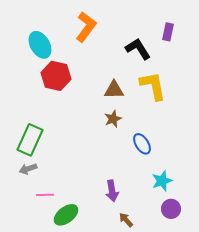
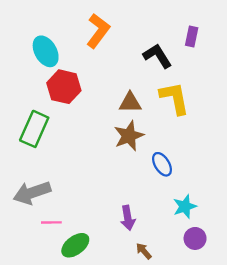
brown star: (113, 119) -> (129, 136), size x1.5
green rectangle: (30, 140) -> (34, 129), moved
gray arrow: (28, 169) -> (32, 193), size x1.8

